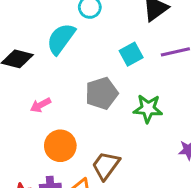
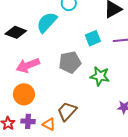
pink arrow: (41, 105) -> (28, 65), size x1.6
orange circle: (60, 146) -> (24, 94), moved

